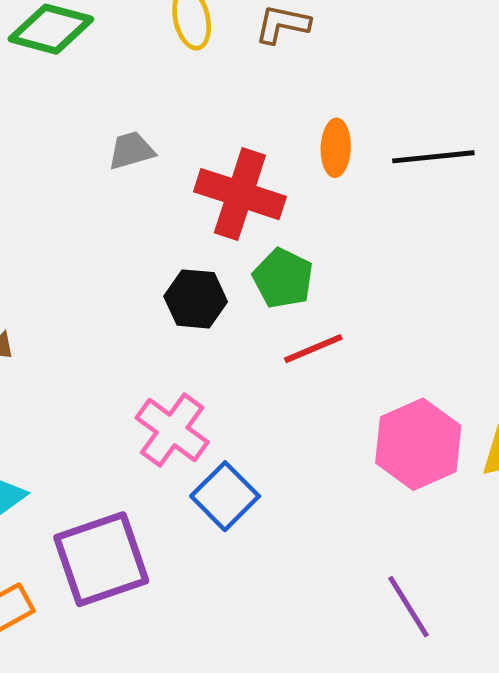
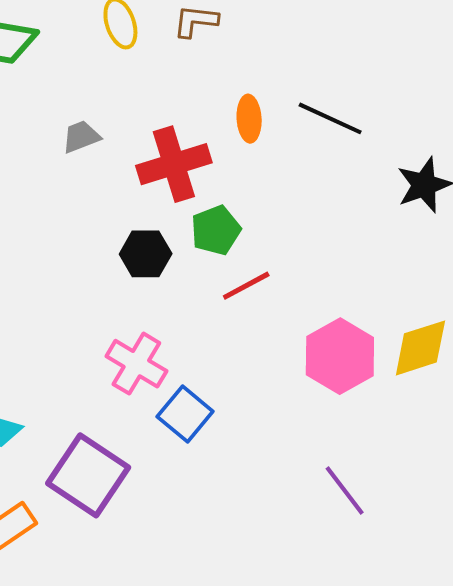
black line: (433, 157) -> (330, 118), turned 36
red cross: (240, 194) -> (174, 164), turned -30
green pentagon: (283, 278) -> (216, 230), turned 30
purple square: (101, 559) -> (88, 475), turned -32

